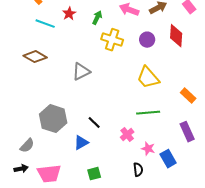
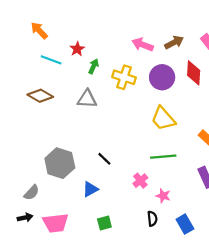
green arrow: (97, 18) -> (94, 66), moved
purple circle: (147, 40) -> (162, 77), size x1.5
gray triangle: (81, 72) -> (87, 99), moved, turned 30
black line: (94, 123) -> (104, 159), moved
blue rectangle: (168, 159) -> (185, 224), moved

